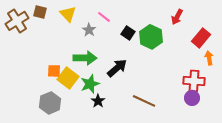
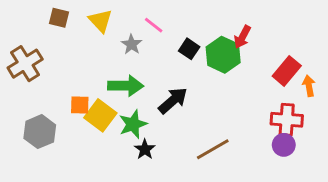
red arrow: (177, 17) -> (242, 37), moved
brown cross: (17, 21) -> (25, 64), moved
red rectangle: (201, 38) -> (287, 71), moved
brown line: (144, 101) -> (213, 149), turned -55
gray hexagon: (50, 103) -> (40, 132), moved

